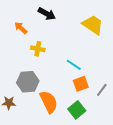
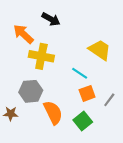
yellow trapezoid: (93, 25) -> (100, 50), moved
orange arrow: (21, 28) -> (23, 34), size x1.5
yellow cross: (38, 49) -> (41, 56), size x1.6

